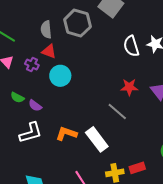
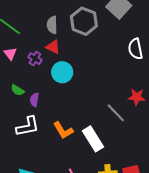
red star: (129, 87) -> (137, 97), moved
purple semicircle: (35, 106) -> (34, 100), turned 56
orange L-shape: (66, 134) -> (63, 130), turned -145

